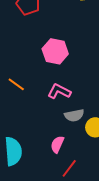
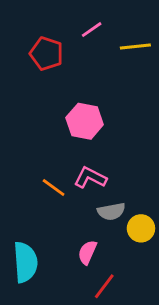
orange line: (16, 84) -> (54, 187), moved

